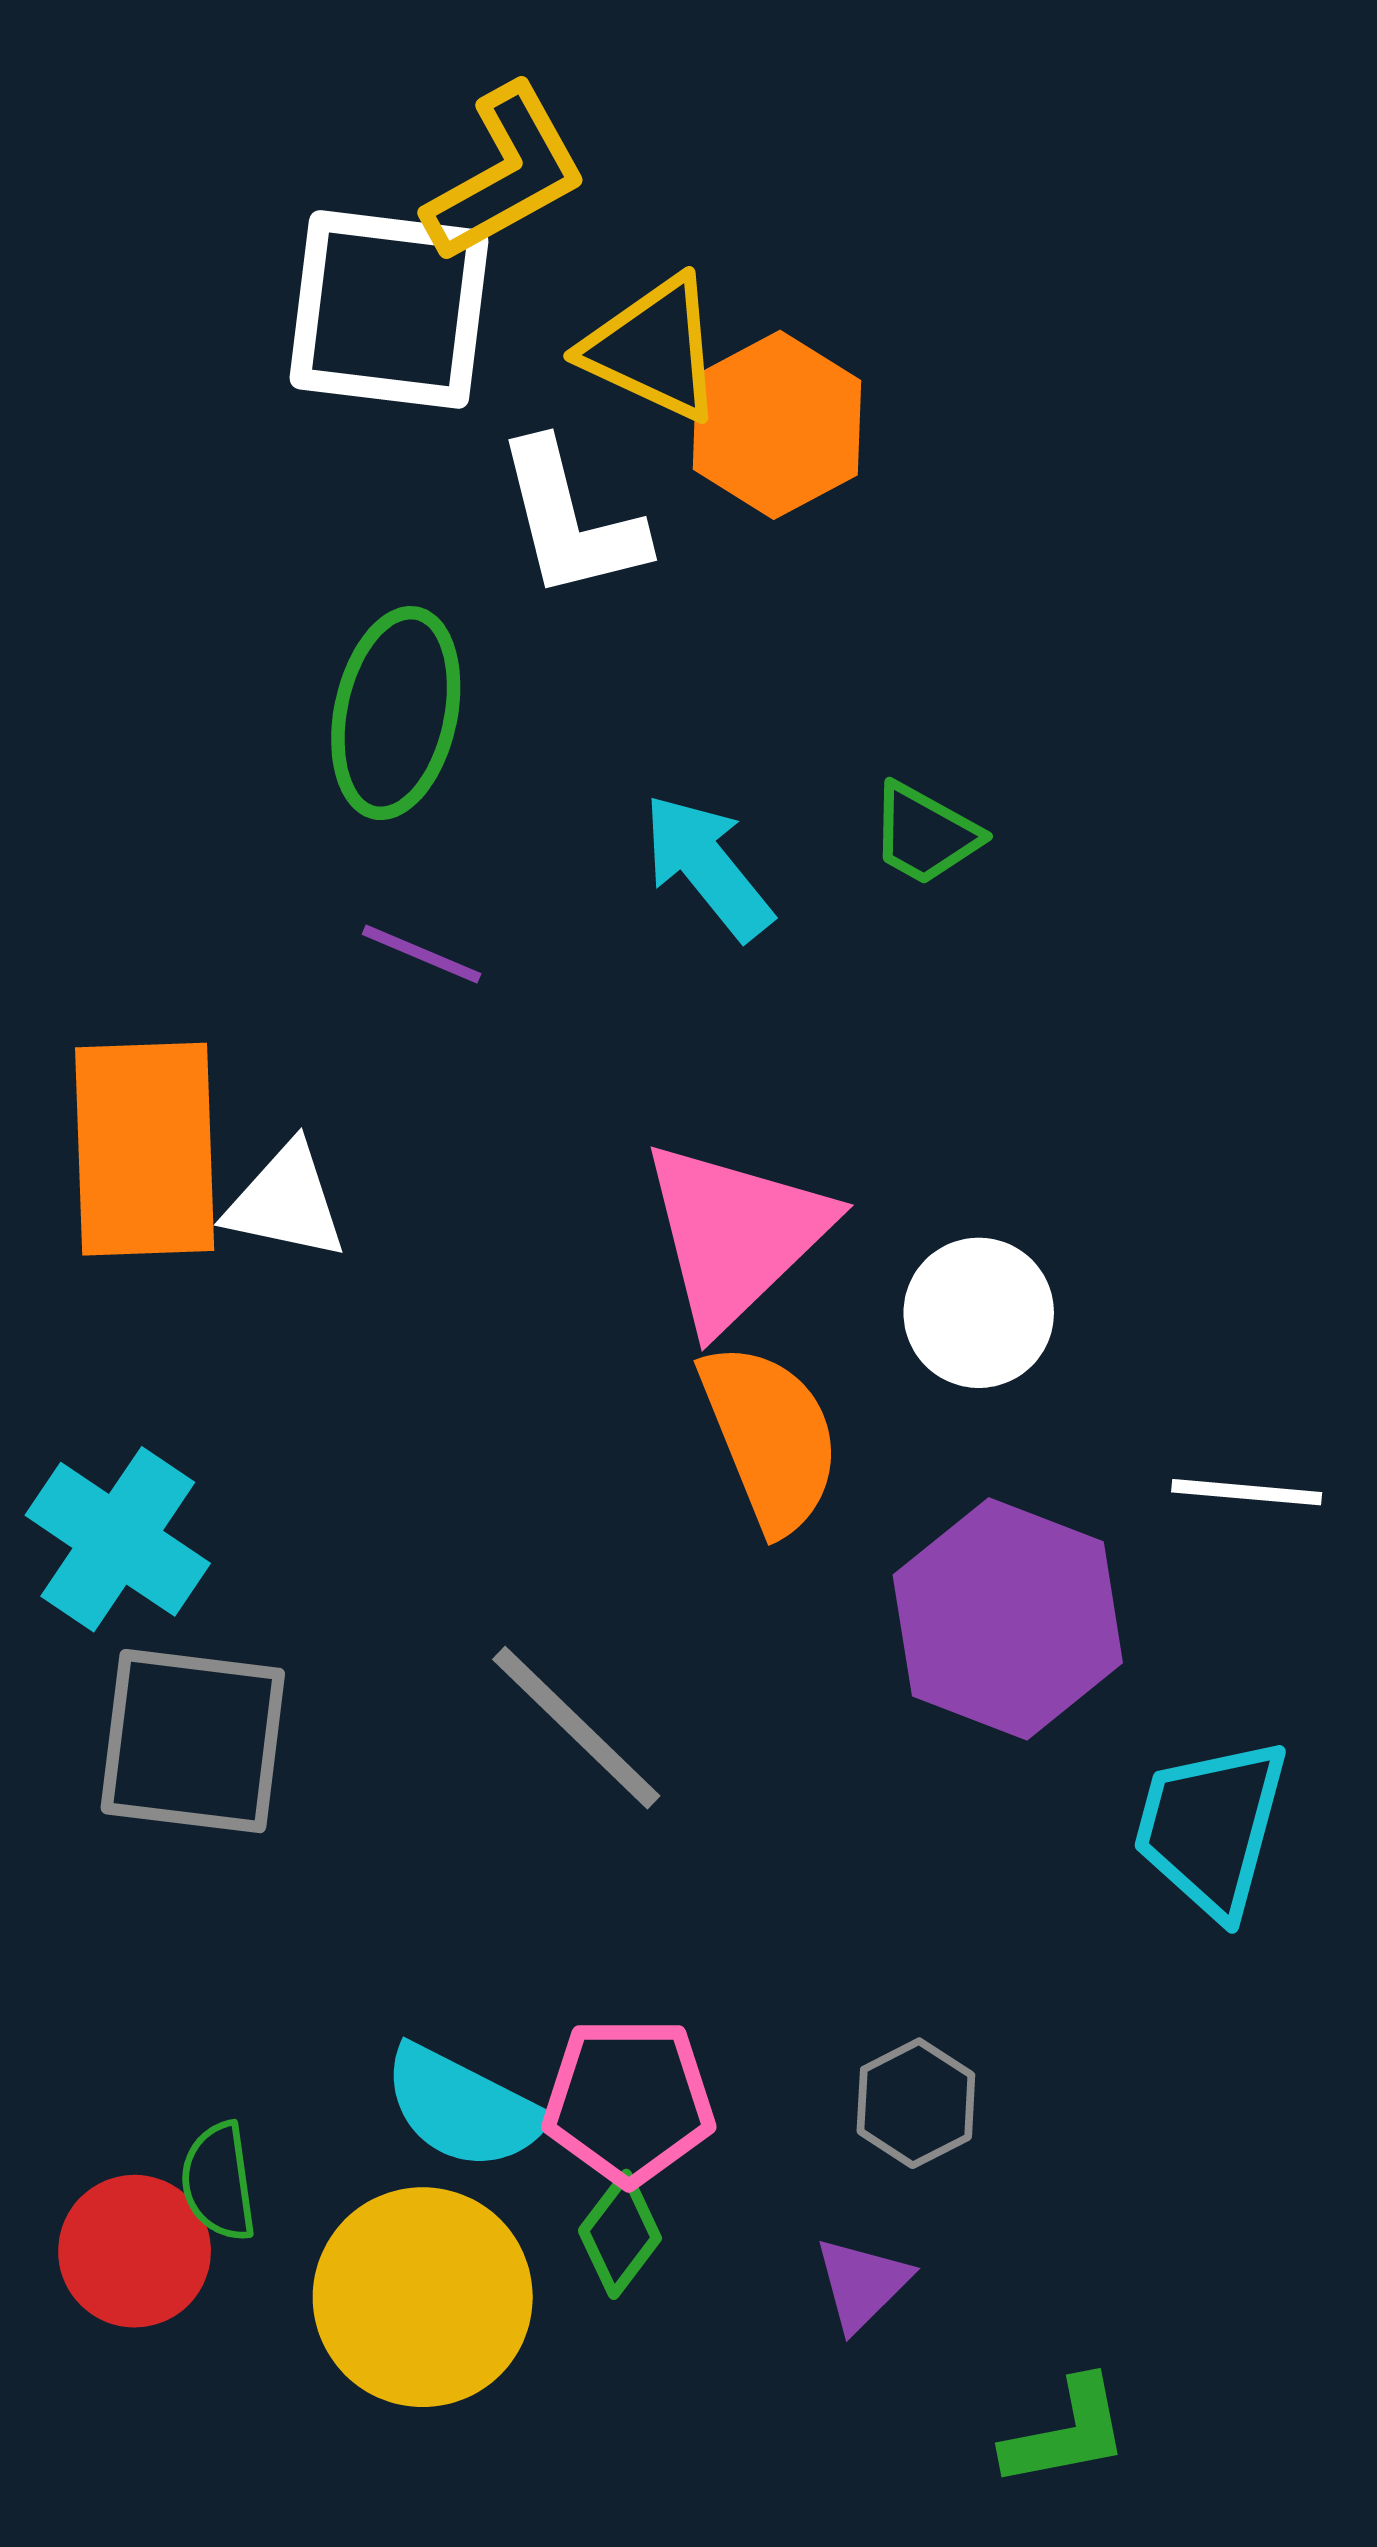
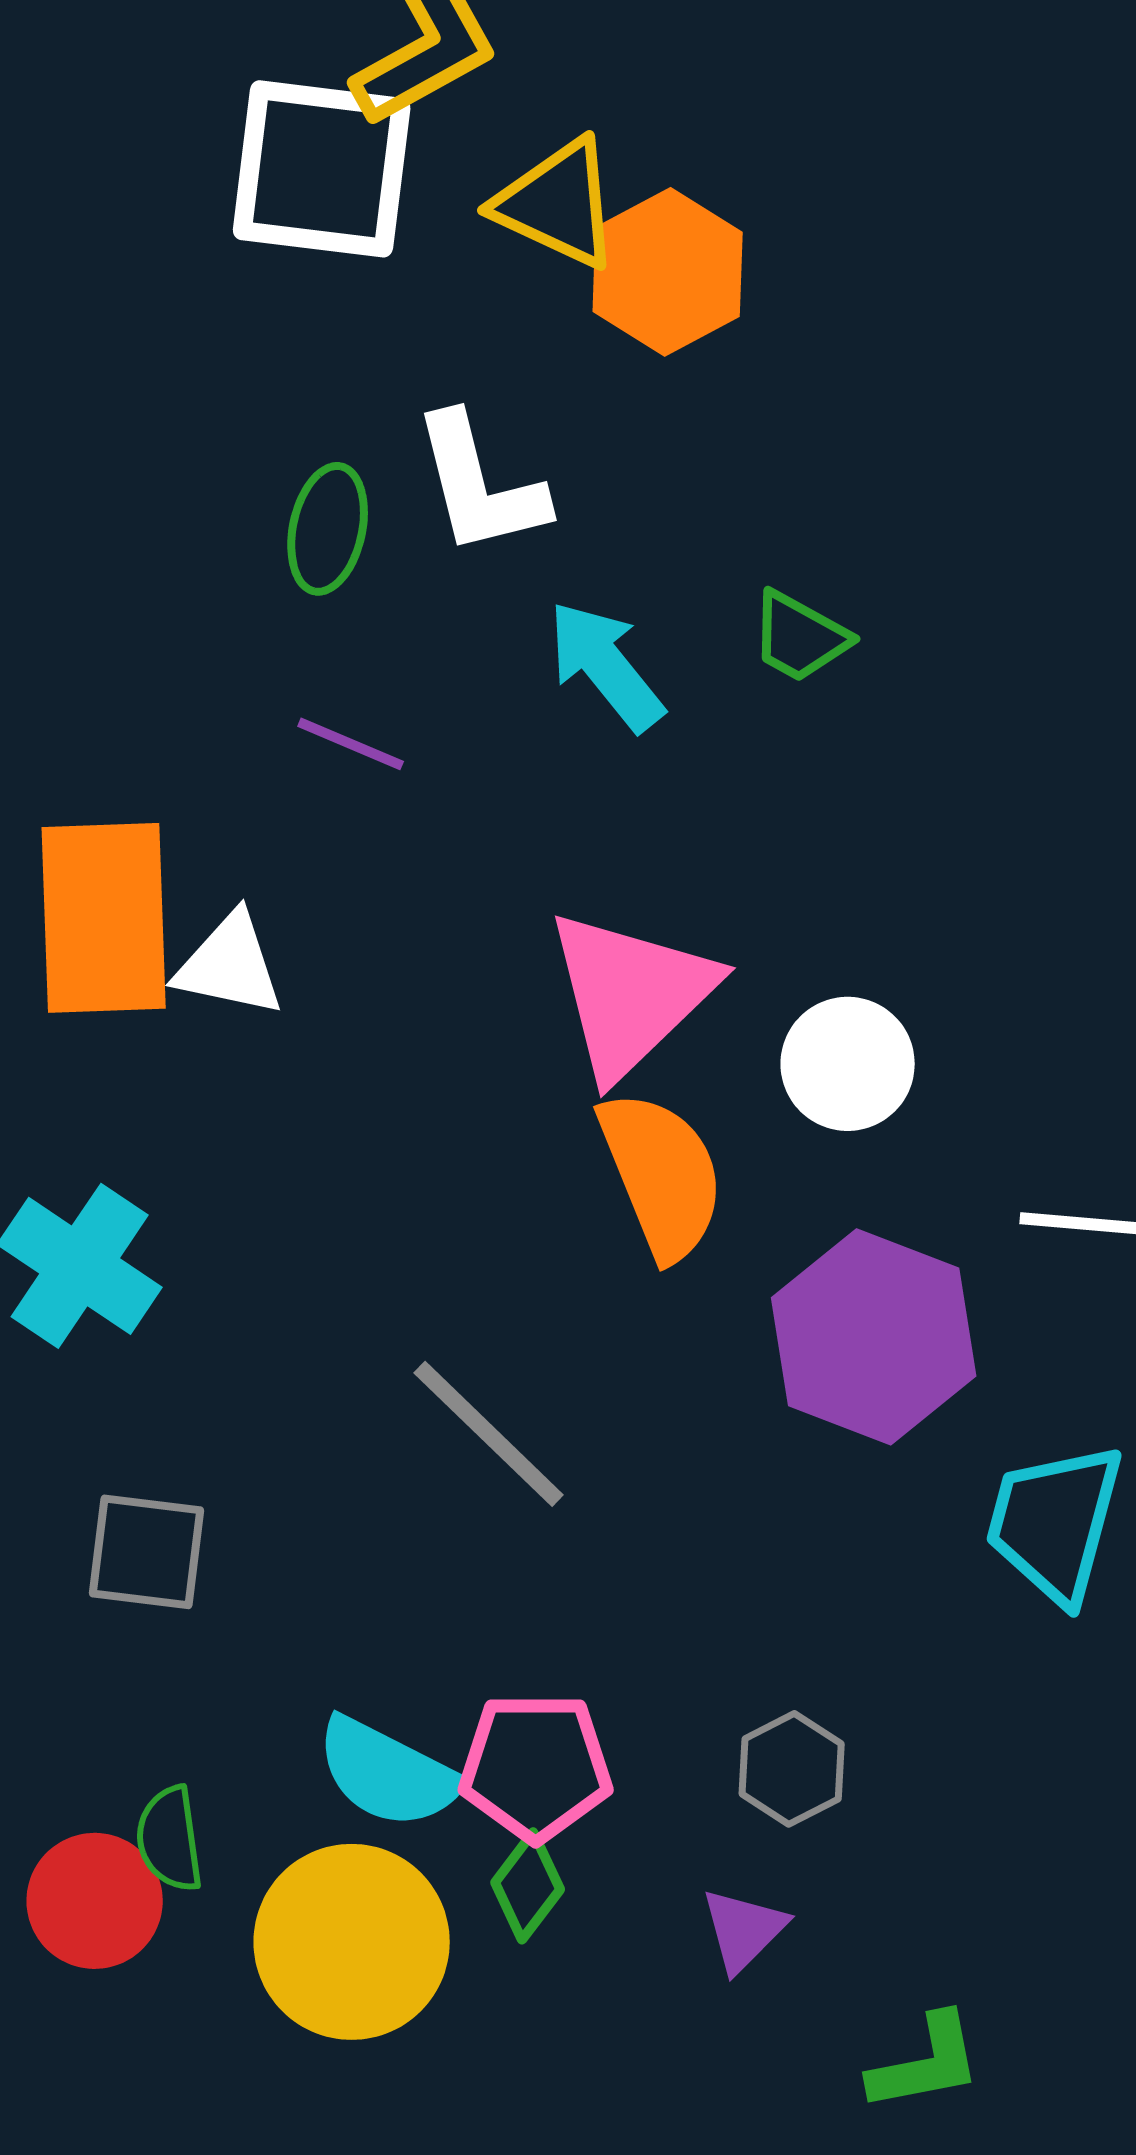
white L-shape: (571, 520) -> (480, 485), moved
green ellipse: (396, 713) -> (328, 529), size x0.7
gray square: (193, 1741) -> (147, 1552), moved, size x0.7

